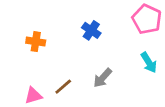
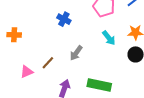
orange cross: (36, 42) -> (14, 35), moved

